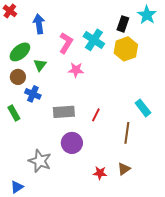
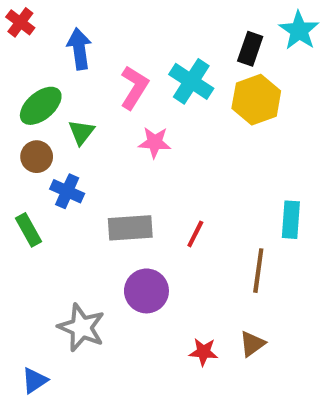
cyan rectangle: (143, 108) -> (291, 220), turned 42

